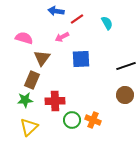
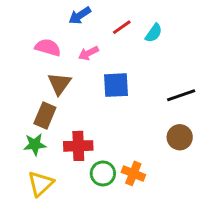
blue arrow: (56, 11) -> (80, 16), turned -42
red line: (77, 19) -> (122, 27), moved
cyan semicircle: (107, 23) -> (154, 33), turned 64
pink semicircle: (24, 38) -> (48, 47), moved

